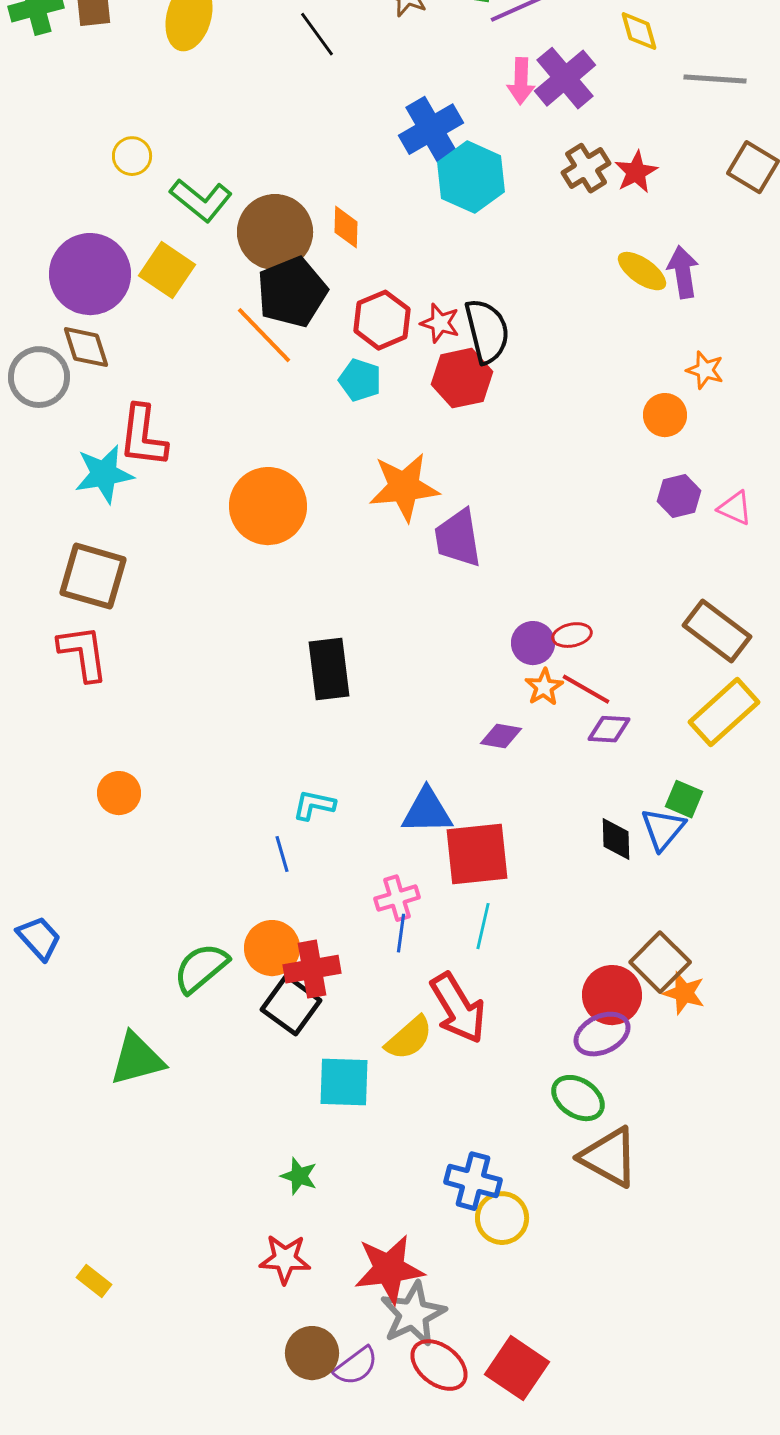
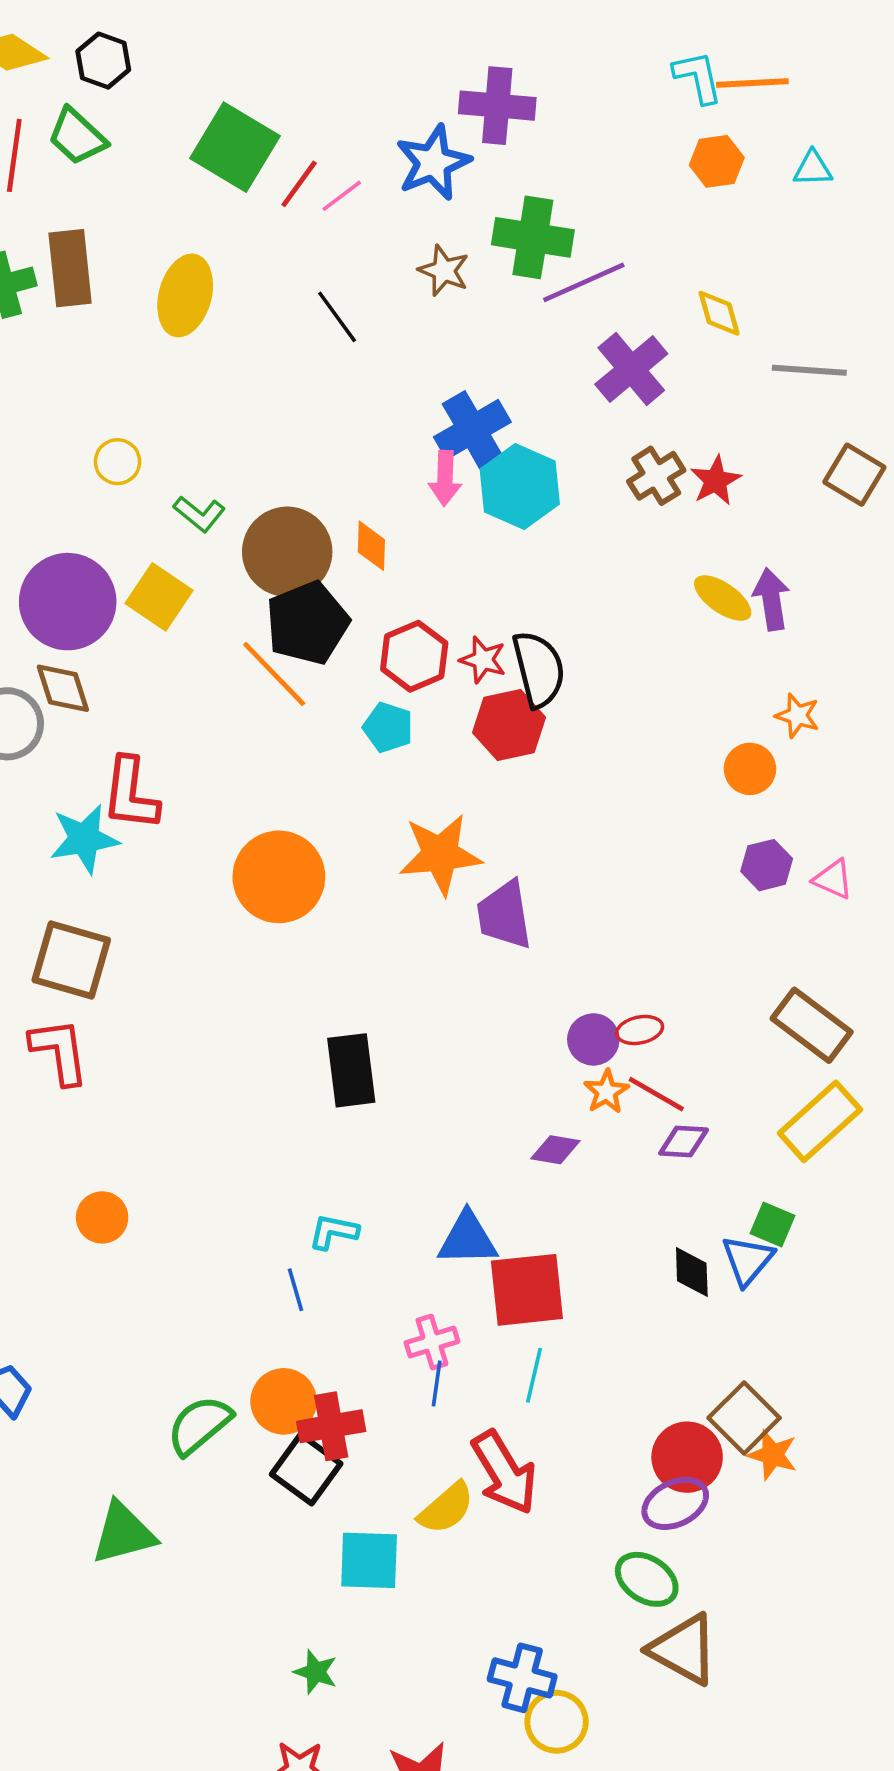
pink arrow: (521, 81) -> (445, 478), moved
green L-shape: (201, 200) -> (199, 514), size x0.7

